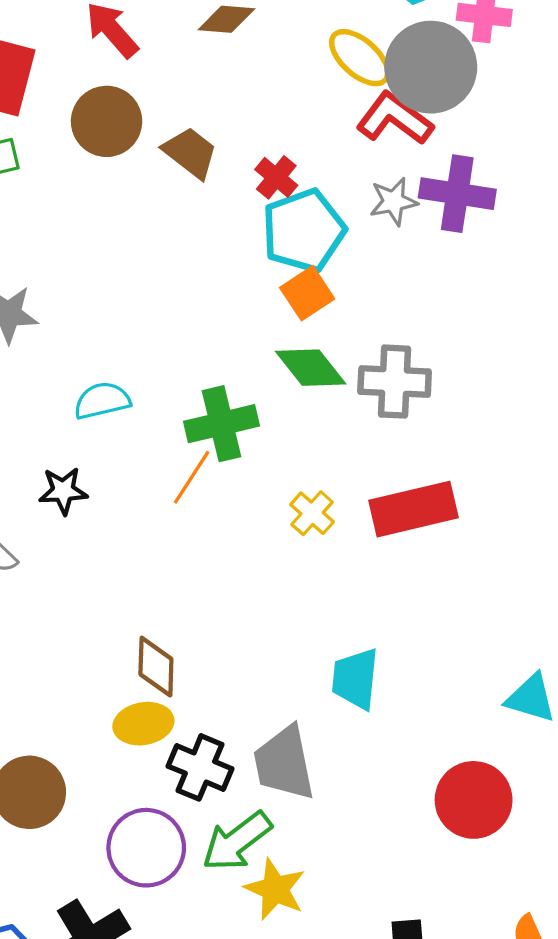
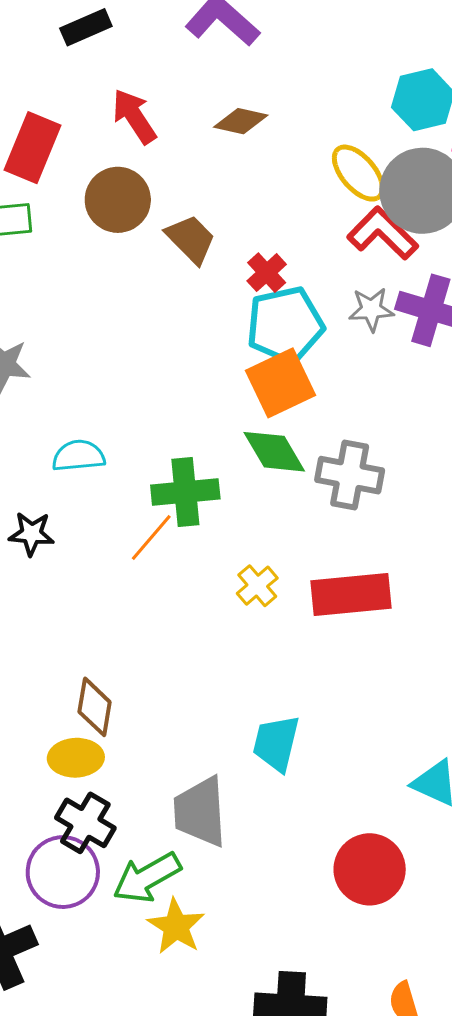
orange square: (307, 293) -> (280, 383), size x1.4
black cross: (200, 767) -> (85, 823), moved

